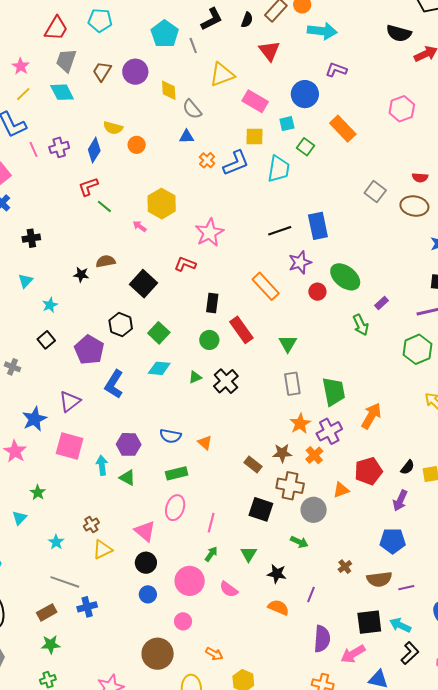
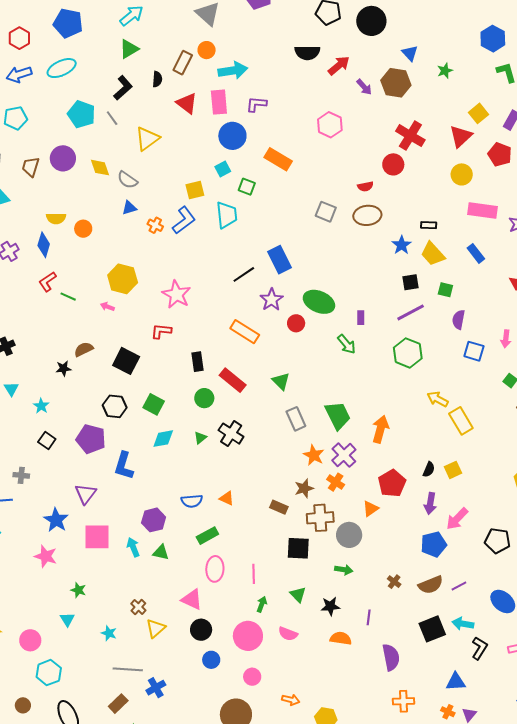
pink rectangle: (255, 101) -> (219, 102), moved, turned 70
purple rectangle: (381, 303) -> (361, 318), turned -32
pink arrow: (353, 654) -> (457, 519), moved

